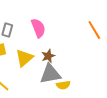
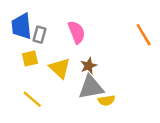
yellow triangle: (24, 58) -> (60, 68), turned -36

